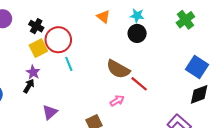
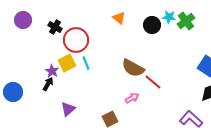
cyan star: (137, 16) -> (169, 17), moved
green cross: (185, 20) -> (186, 21), moved
black circle: (137, 33) -> (152, 25), moved
yellow square: (38, 48) -> (67, 63), moved

